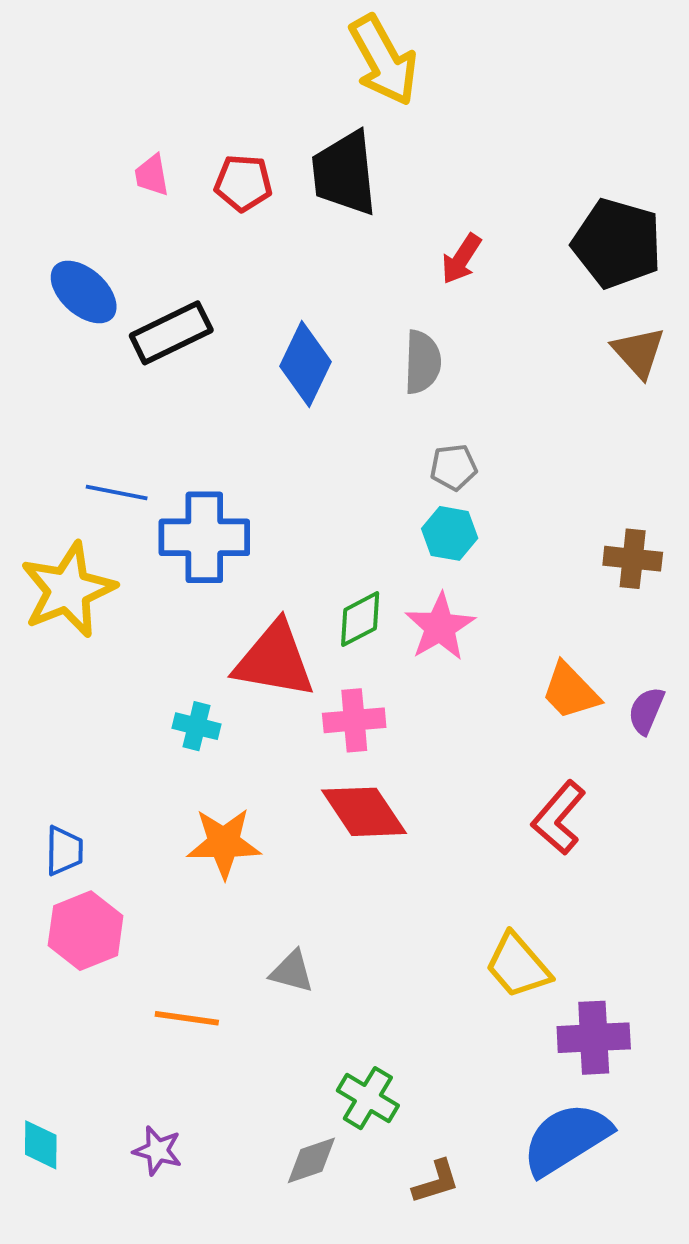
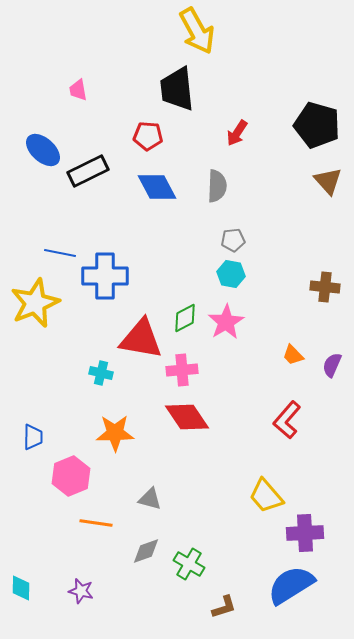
red pentagon: (243, 183) -> (148, 136), moved
blue diamond: (306, 364) -> (157, 187), turned -54
orange trapezoid: (570, 691) -> (293, 355), size x0.7
pink hexagon: (86, 931) -> (71, 476), moved
gray diamond: (311, 1160) -> (146, 551), moved

